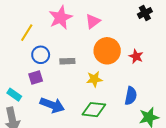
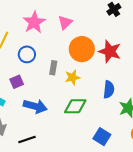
blue circle: (41, 55) -> (27, 54), moved
red star: (136, 56) -> (110, 51), size x1.6
gray rectangle: (67, 61) -> (53, 68), moved, turned -72

